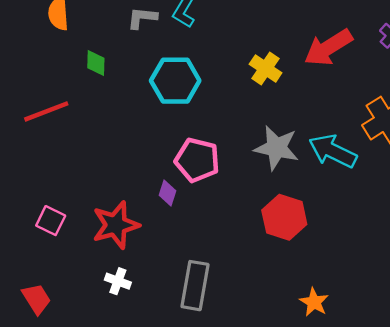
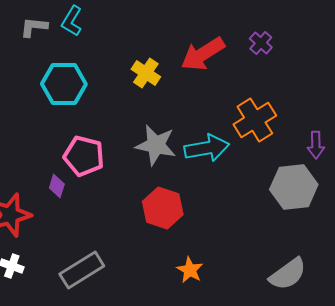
cyan arrow: (333, 151) -> (207, 148), turned 144
gray rectangle: (195, 286) -> (82, 270), turned 48
orange star: (314, 302) -> (190, 270), moved

